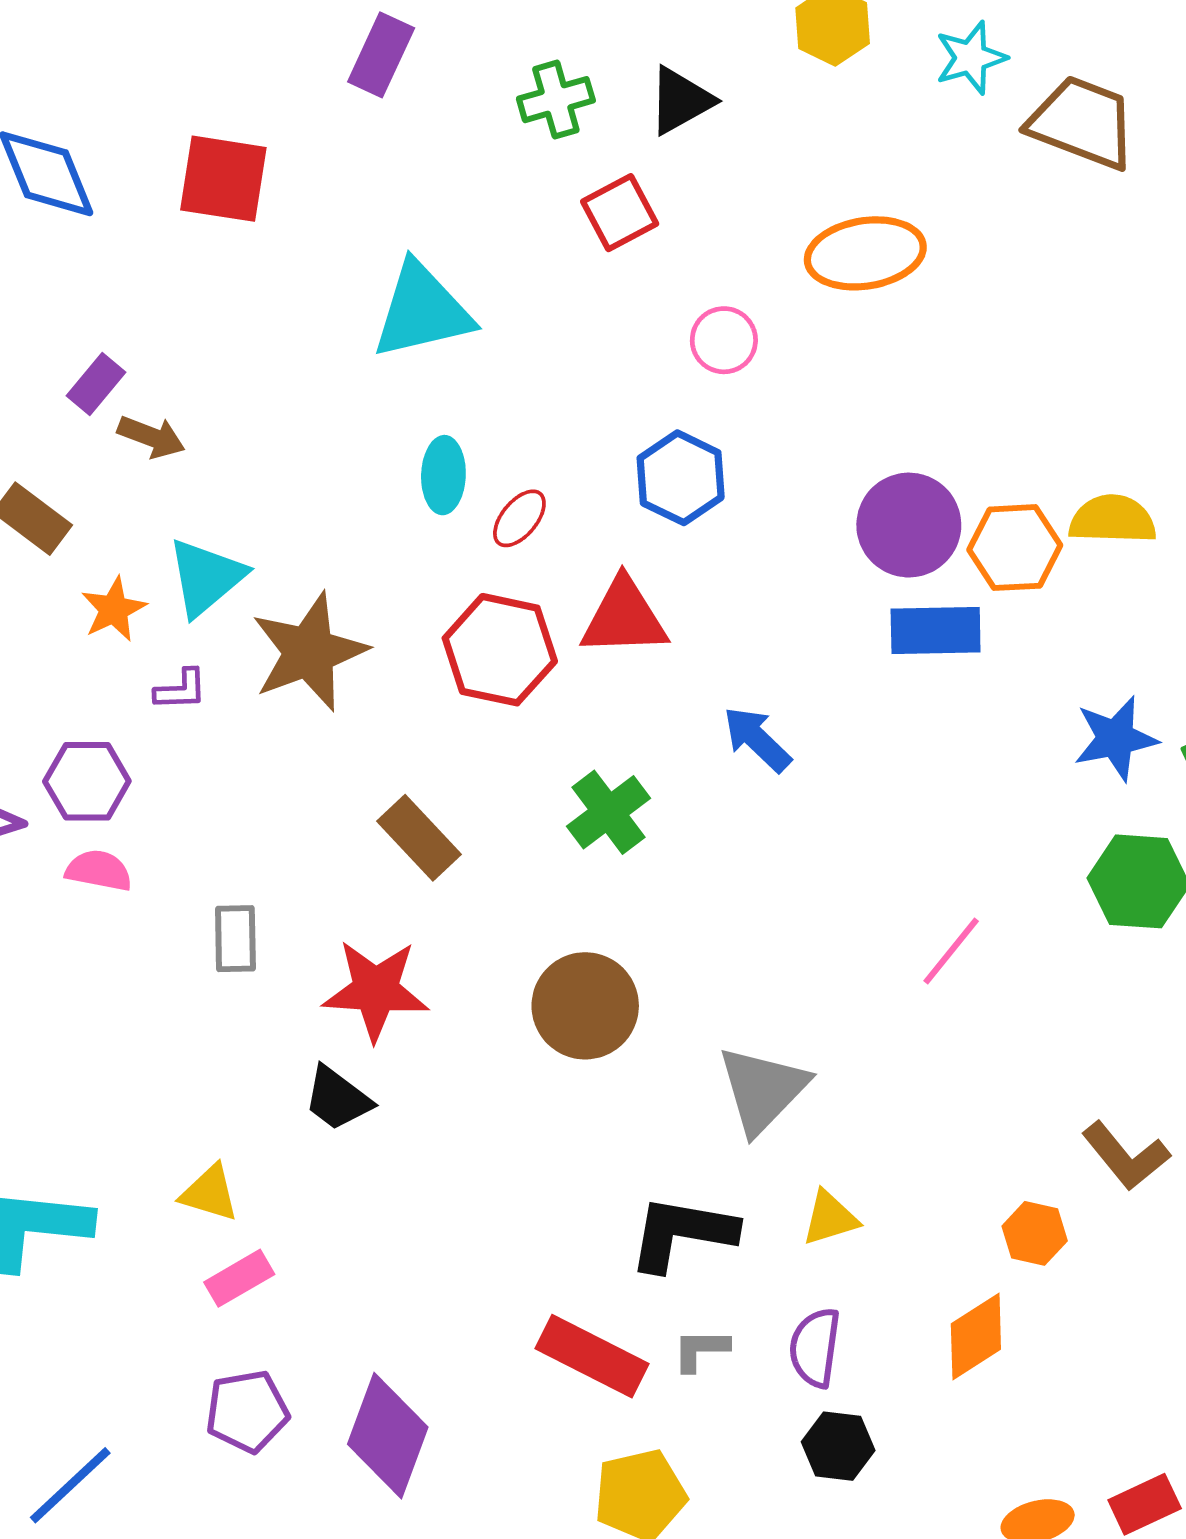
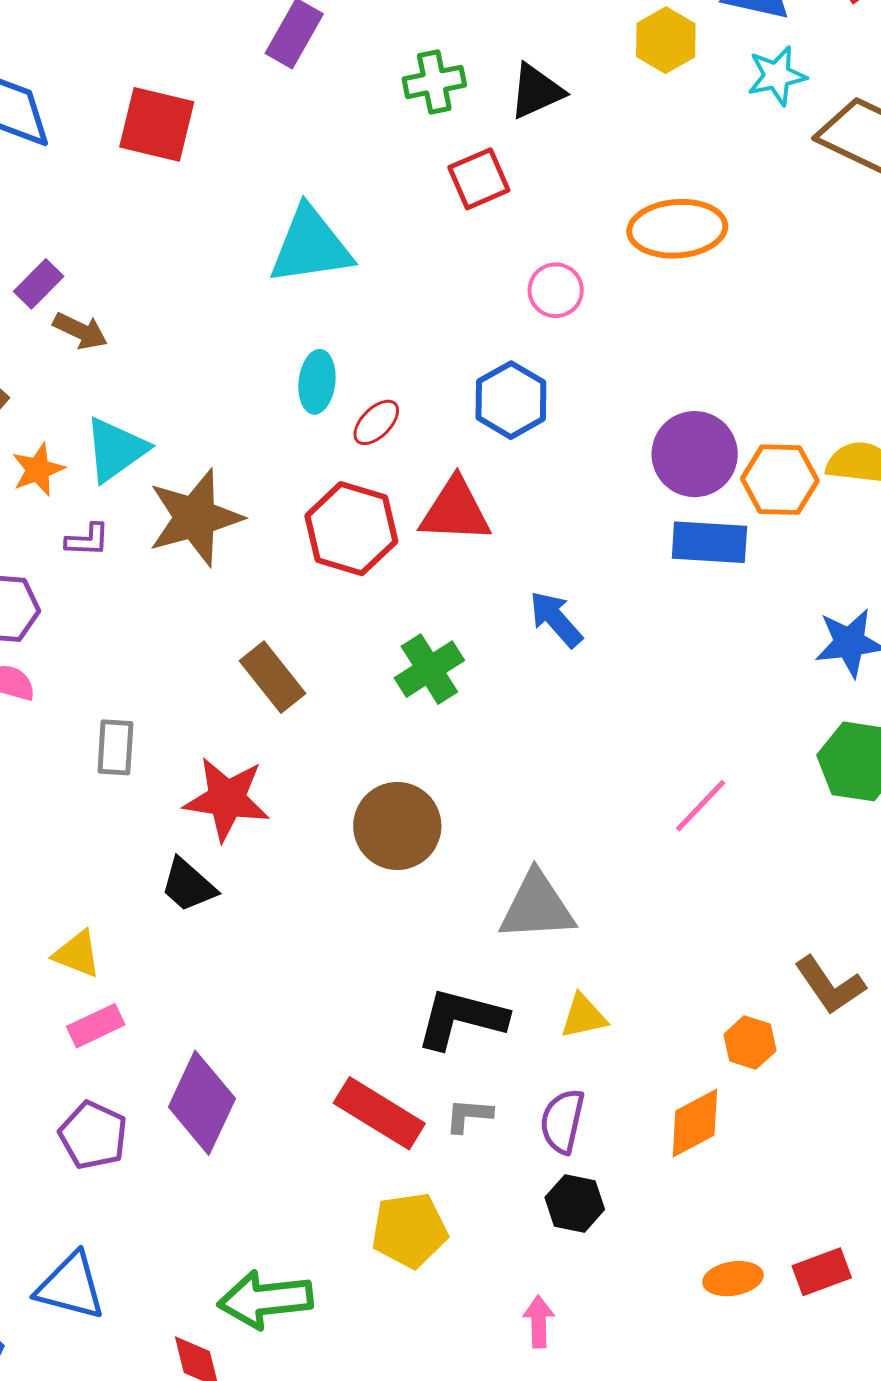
gray triangle: (763, 1090) -> (537, 907), turned 38
purple pentagon: (247, 1411) -> (93, 1135), turned 30
purple diamond: (388, 1436) -> (202, 1103), moved

